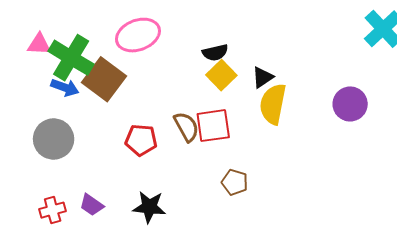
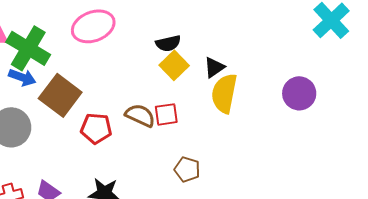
brown square: (104, 79) -> (60, 95), moved
red square: (213, 126) -> (166, 114), size x0.7
brown semicircle: (186, 127) -> (140, 115), turned -36

